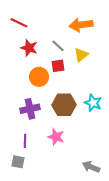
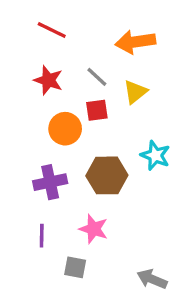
red line: (19, 23) -> (52, 30), moved
cyan star: (93, 103) -> (155, 155), moved
gray square: (18, 162) -> (75, 267), moved

